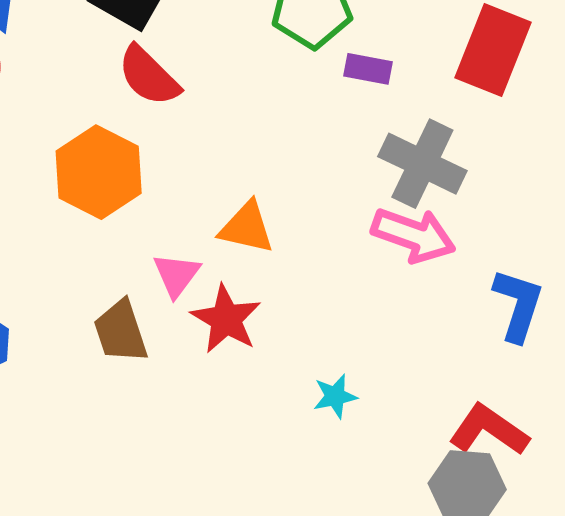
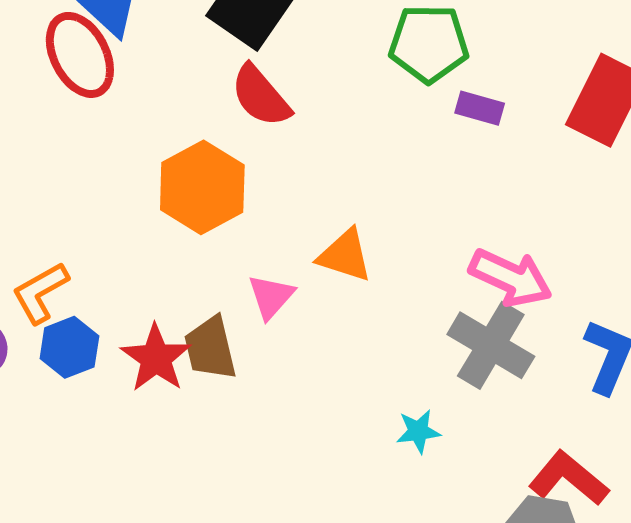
gray cross: (422, 164) -> (491, 345), moved
red star: (226, 319) -> (156, 358), moved

